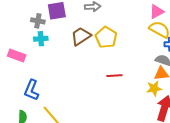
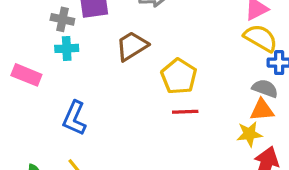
yellow pentagon: (106, 37) -> (179, 76), moved
blue L-shape: (32, 90) -> (74, 118), moved

